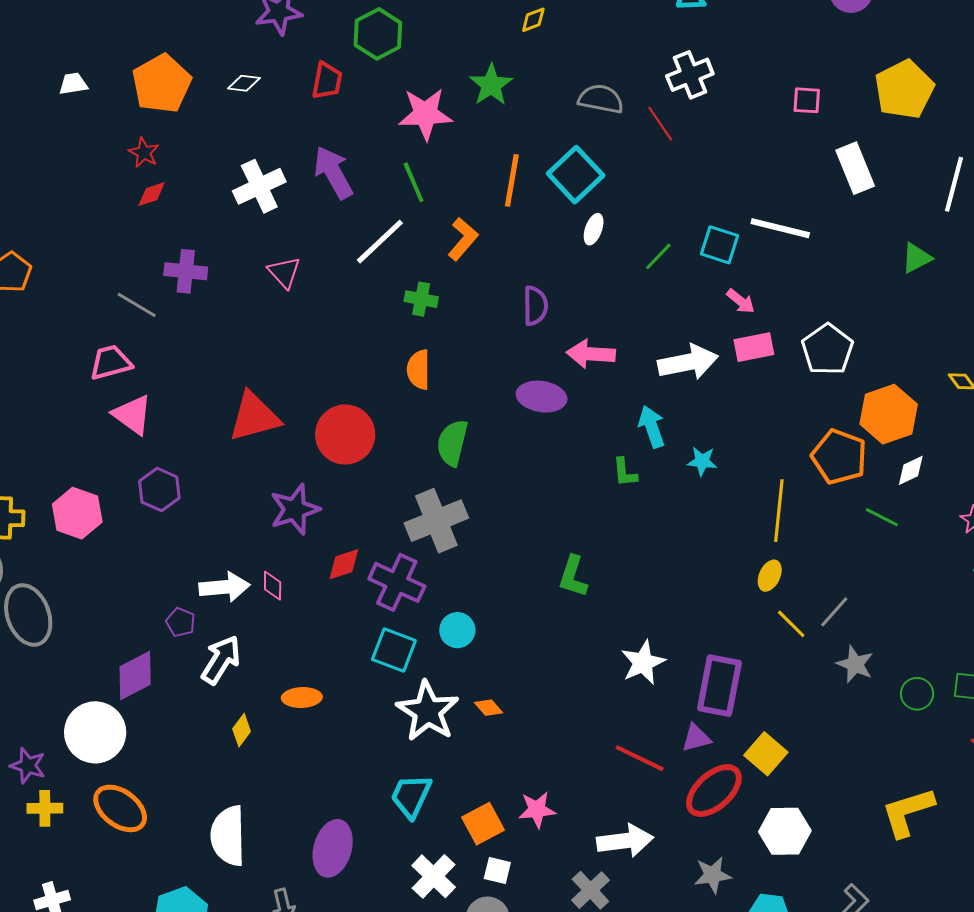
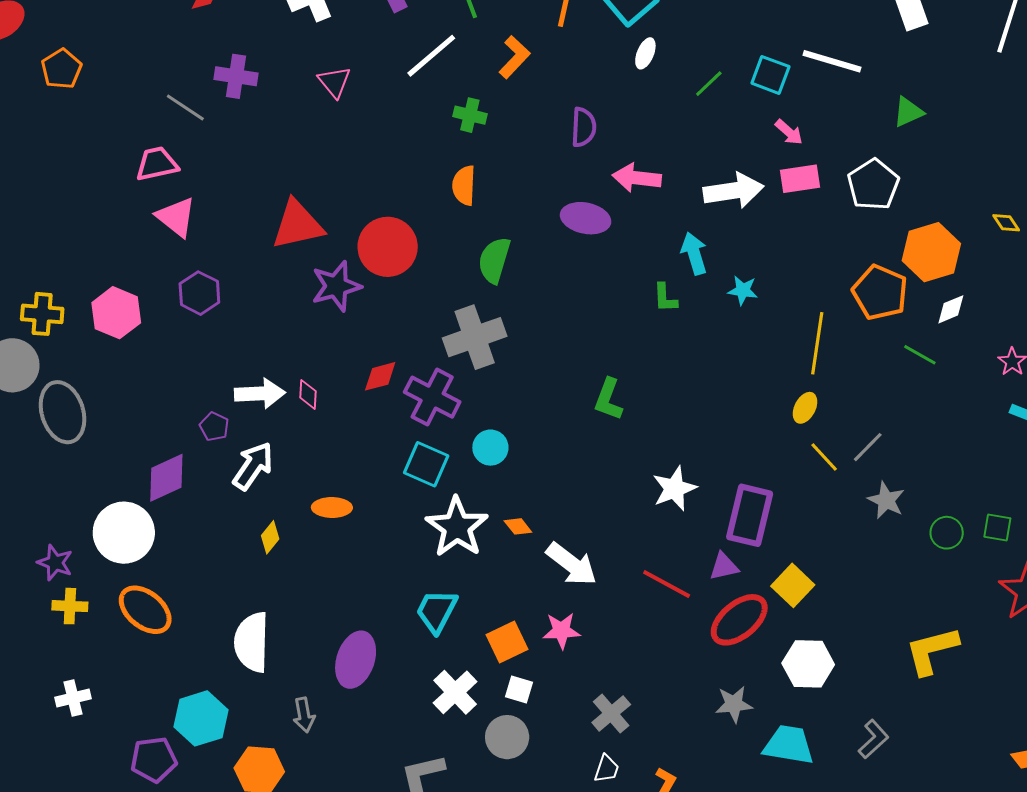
green triangle: (917, 258) -> (908, 112), moved
purple star: (295, 509) -> (336, 286), moved
white arrow: (625, 841) -> (572, 564), moved, turned 42

